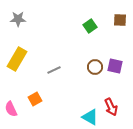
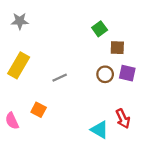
brown square: (120, 20) -> (117, 48), moved
orange square: (35, 99) -> (39, 110), turned -32

